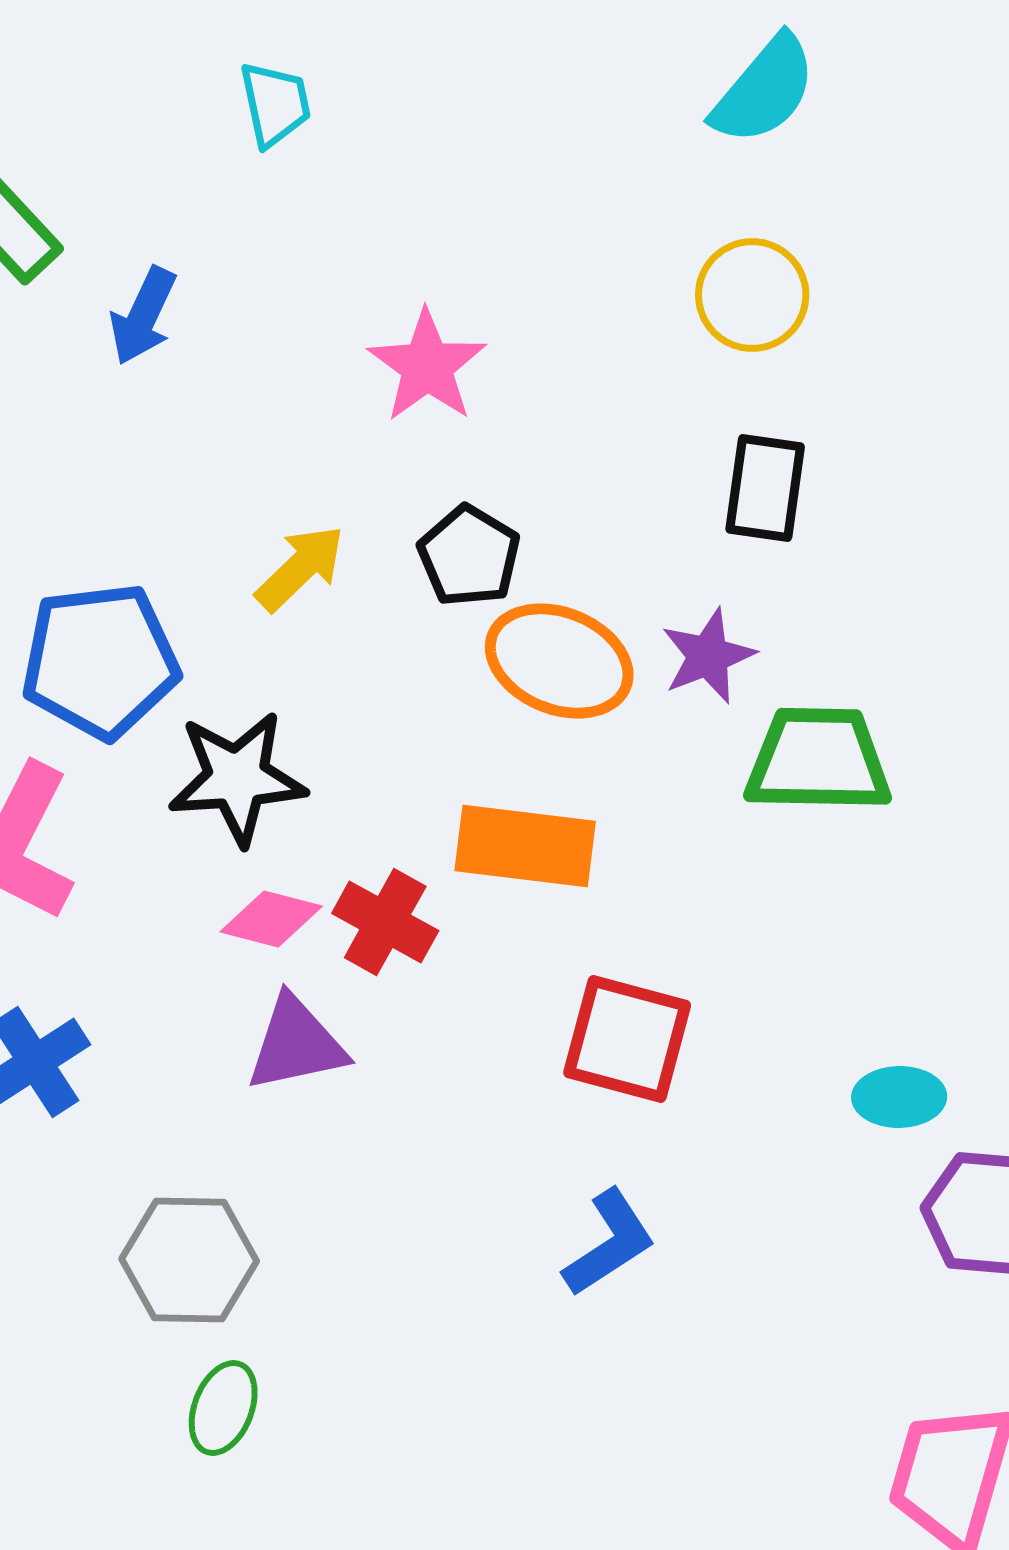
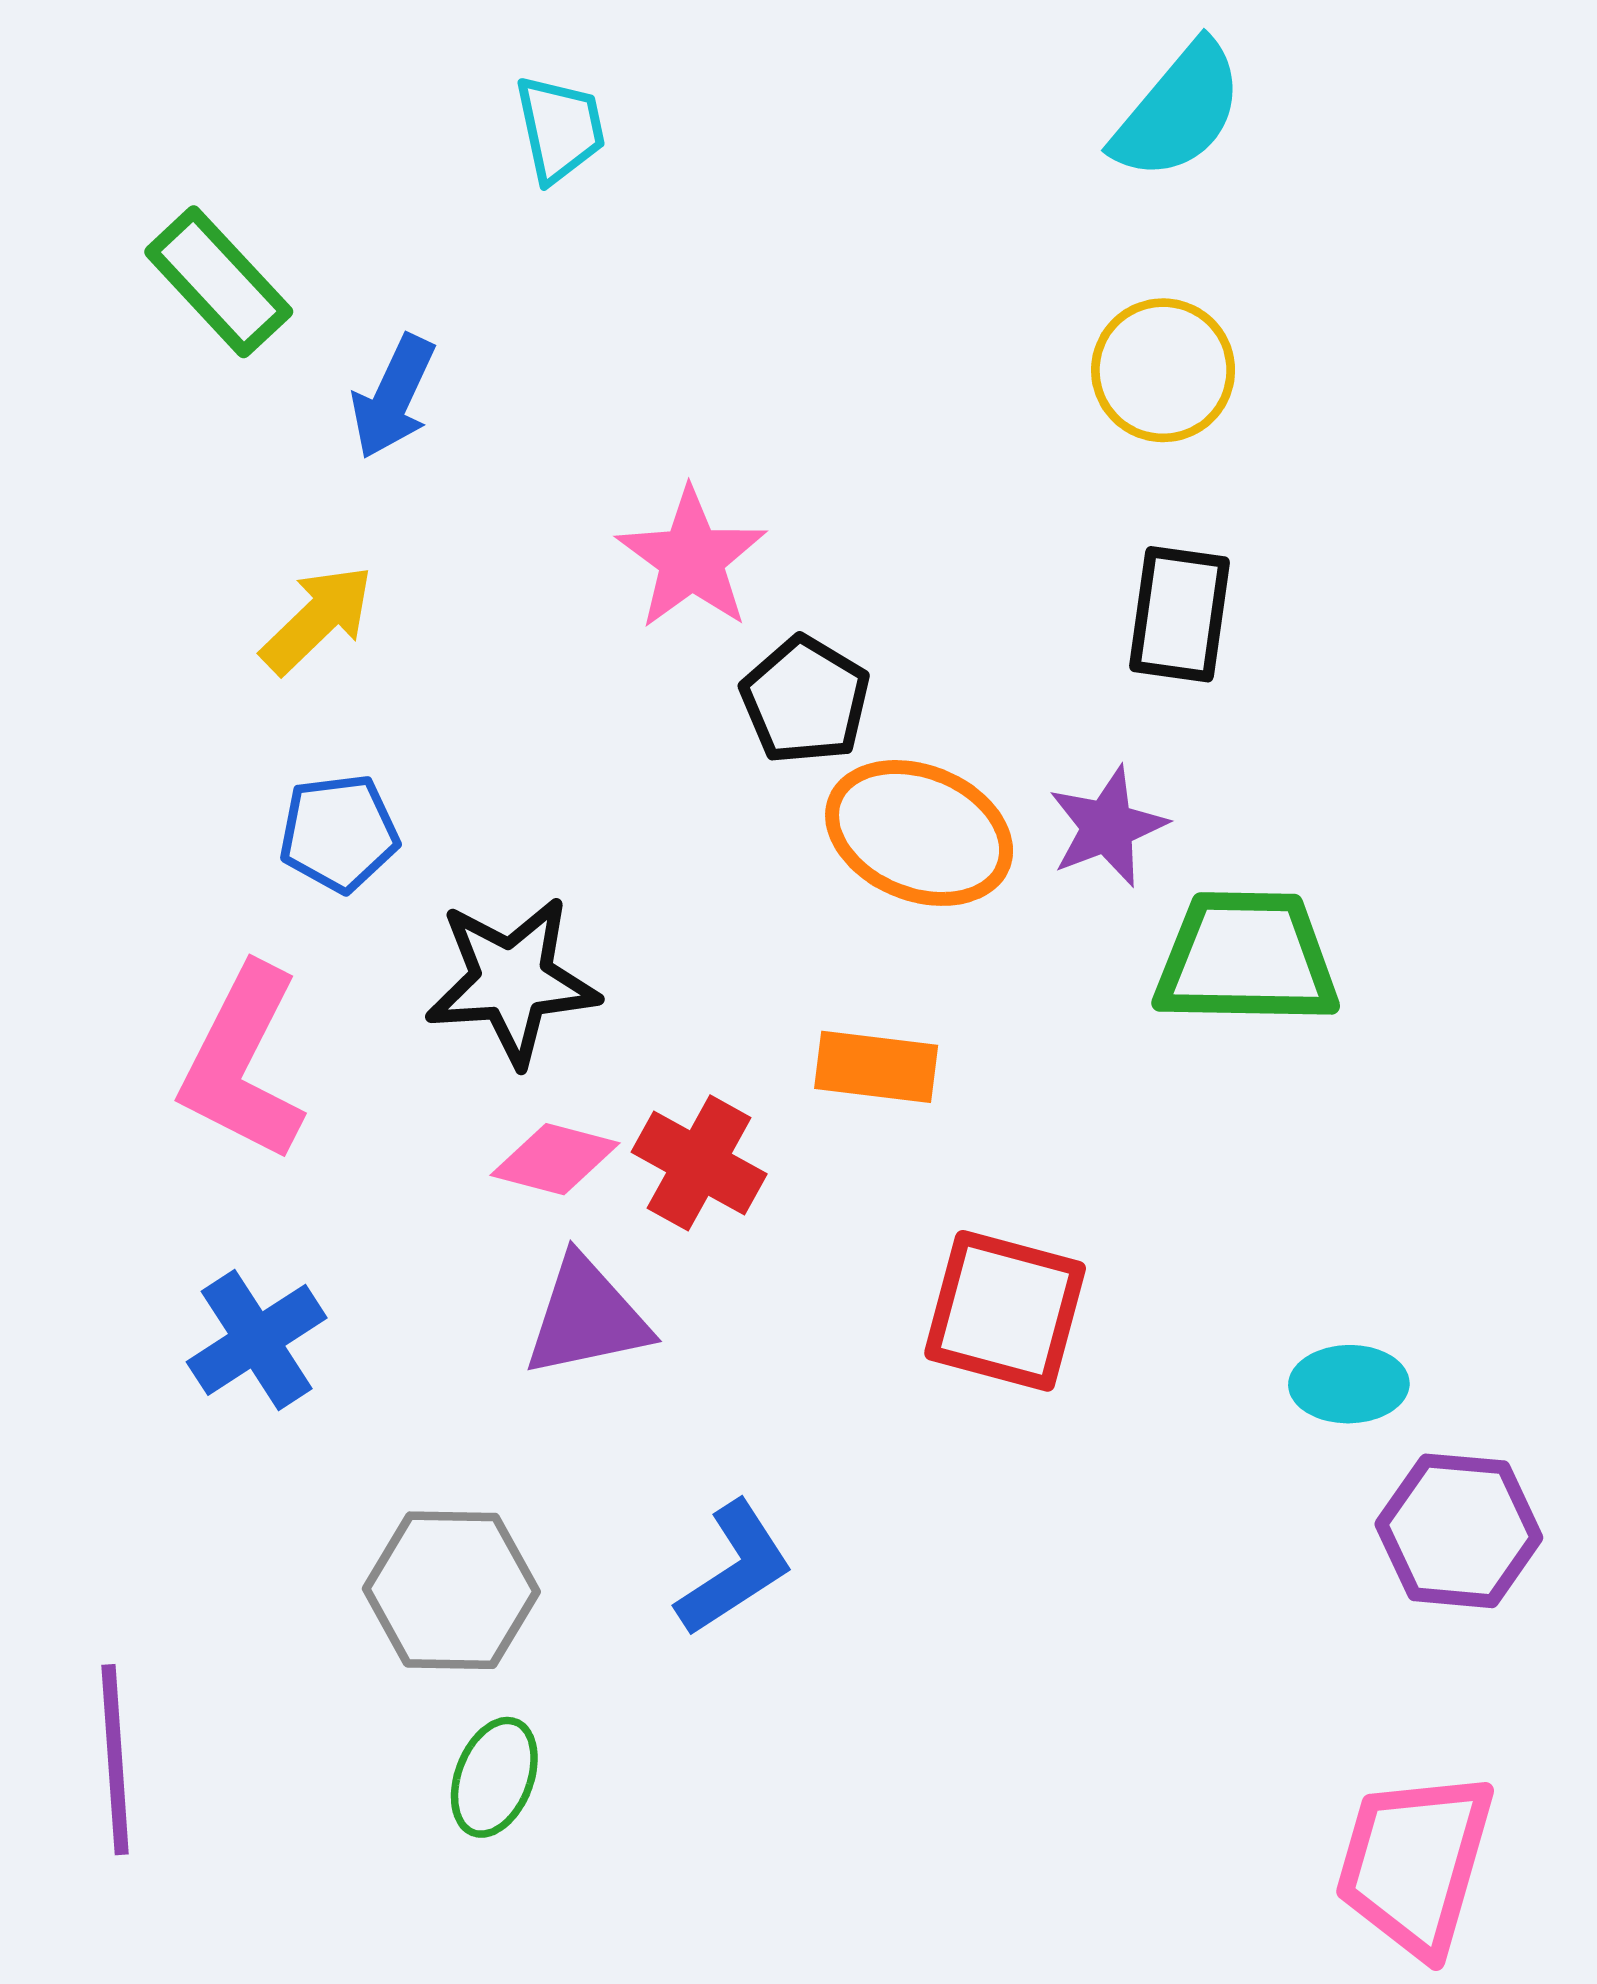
pink star: (427, 366) -> (692, 559), moved
yellow arrow: (300, 568) -> (317, 619), moved
blue pentagon: (100, 661) -> (339, 833), size x0.6
orange rectangle: (525, 846) -> (876, 1067), size x0.7
blue L-shape: (609, 1243) -> (735, 1569), moved

